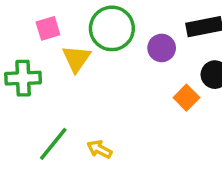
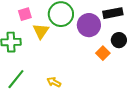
purple circle: (162, 48) -> (89, 25), size x1.5
green line: (53, 144) -> (16, 79), moved

